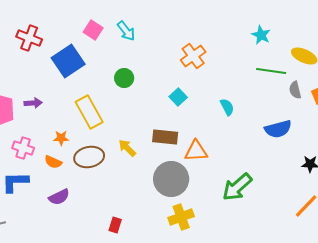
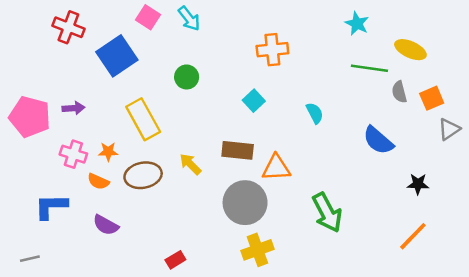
orange cross: (193, 56) -> (272, 50), turned 30
blue semicircle: (278, 129) -> (378, 140), turned 56
pink cross: (23, 148) -> (73, 154), moved
green arrow: (237, 187) -> (327, 213), turned -76
purple semicircle: (59, 197) -> (106, 225), turned 55
red rectangle: (115, 225) -> (175, 260), turned 42

